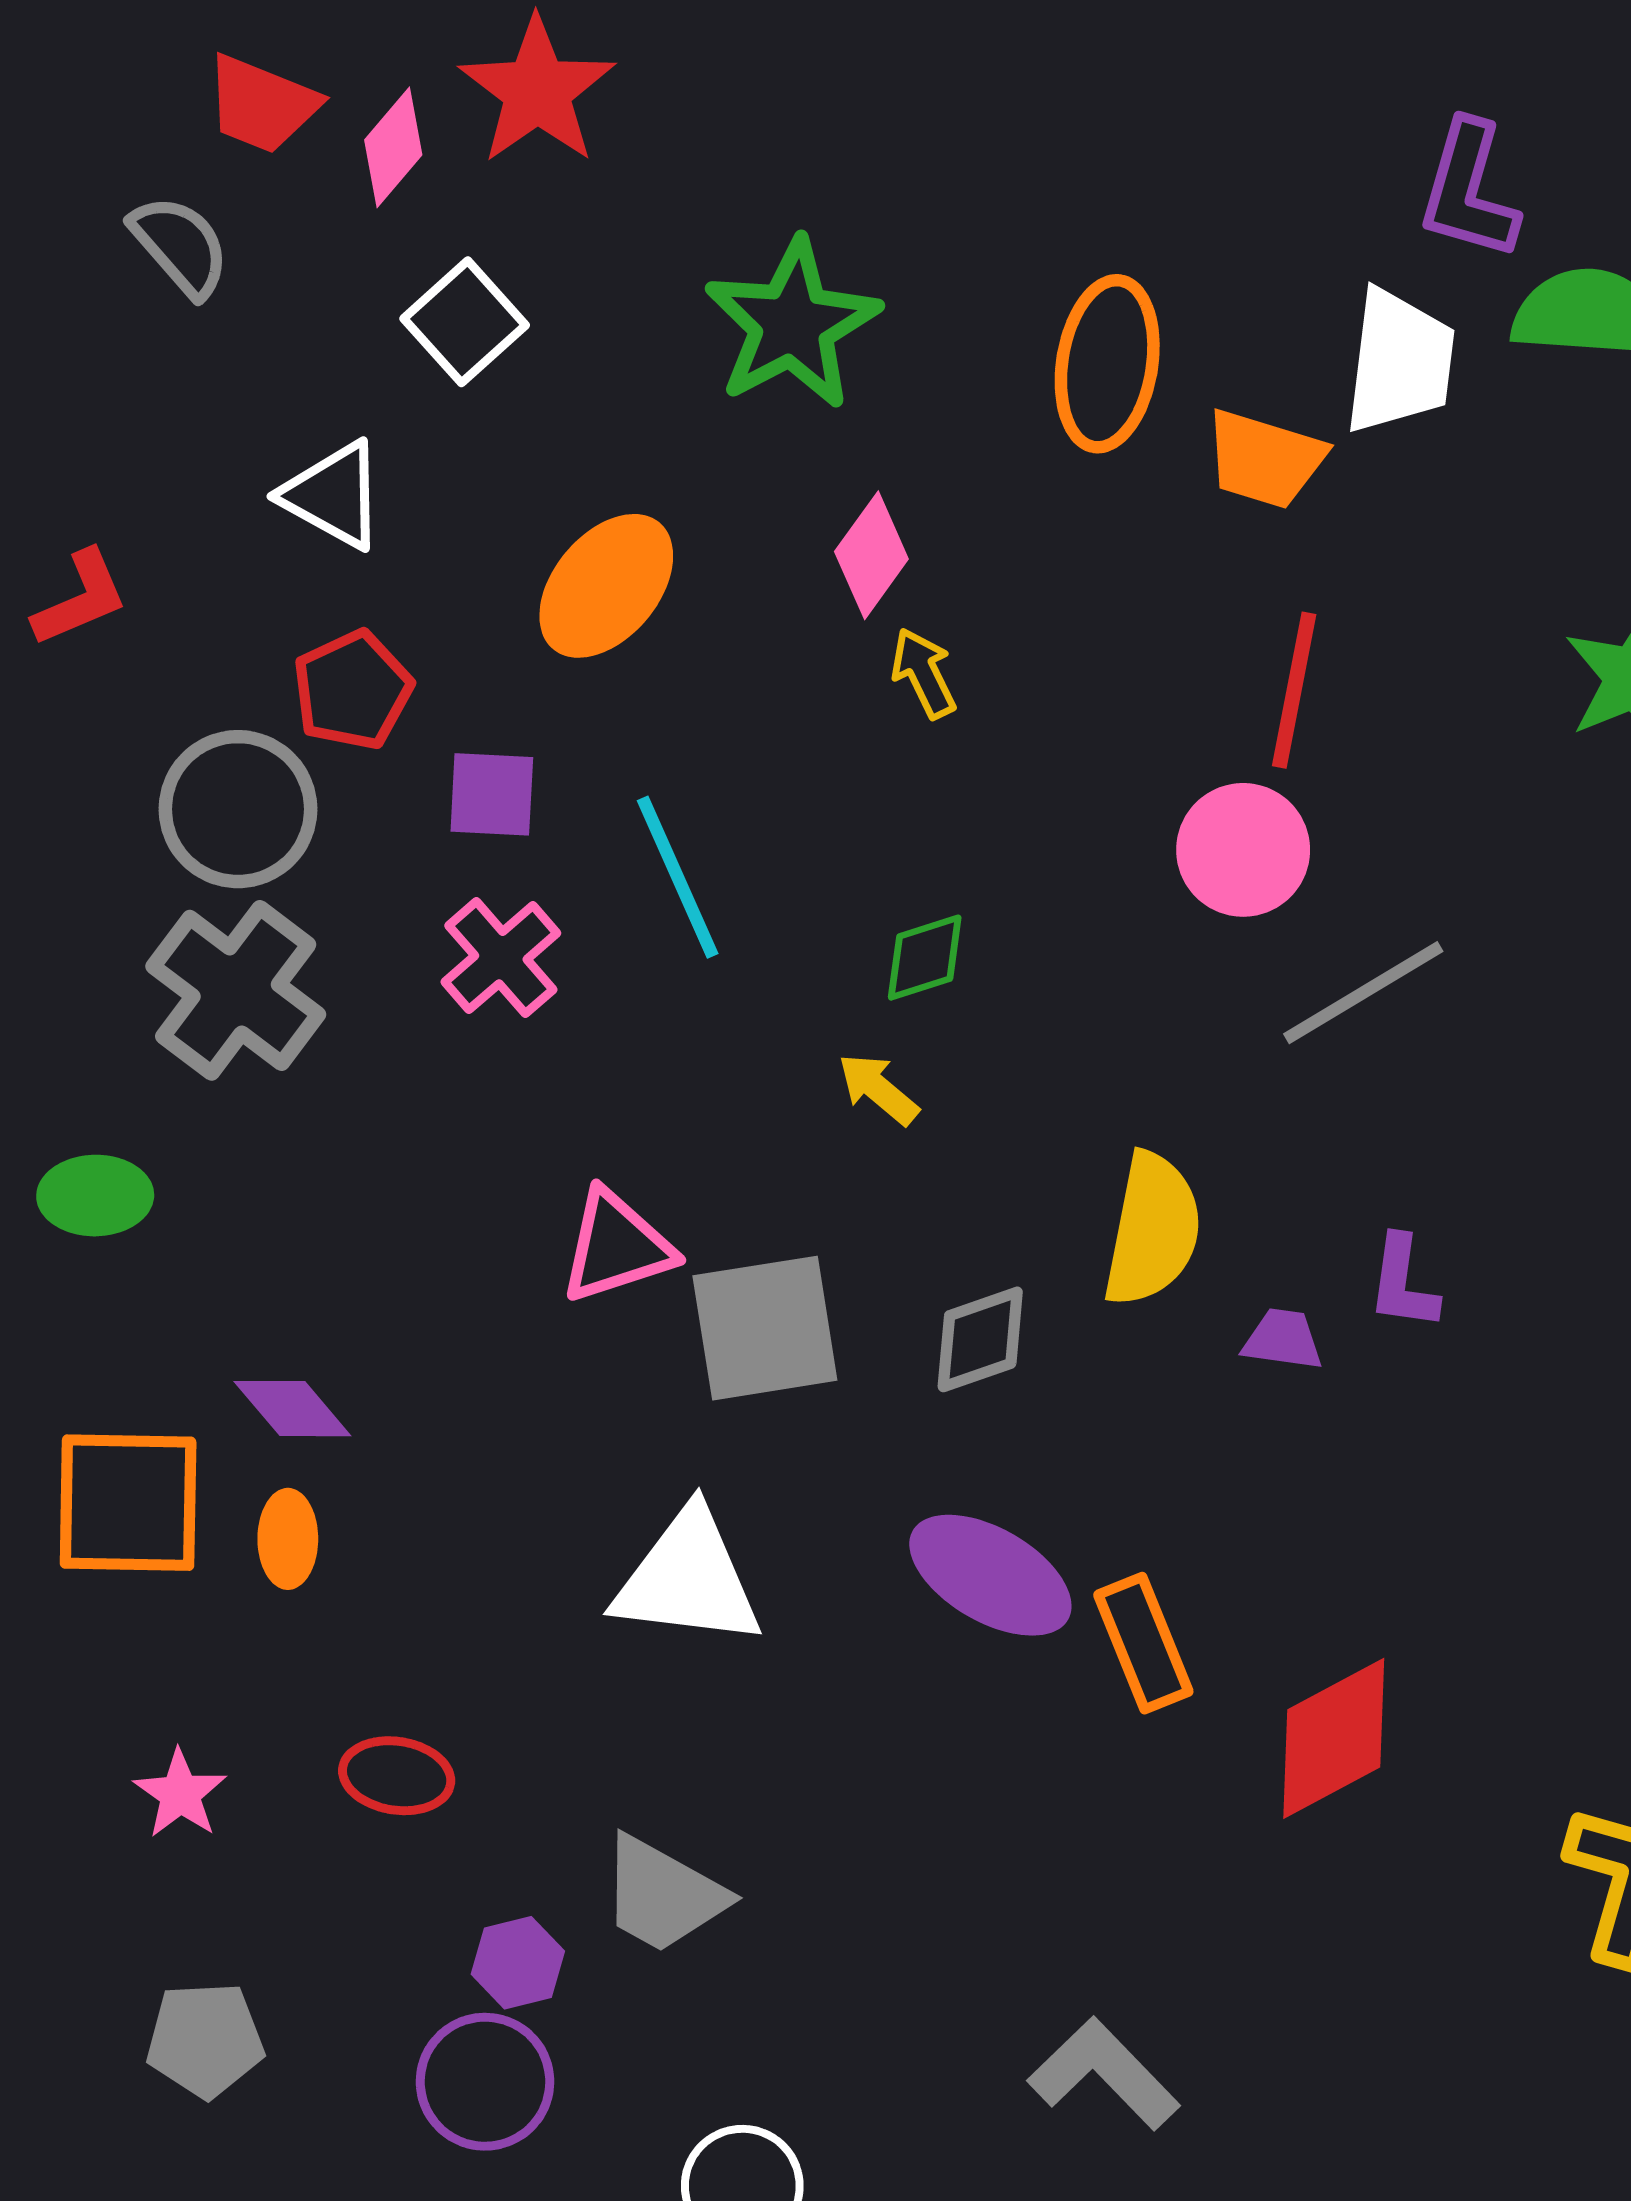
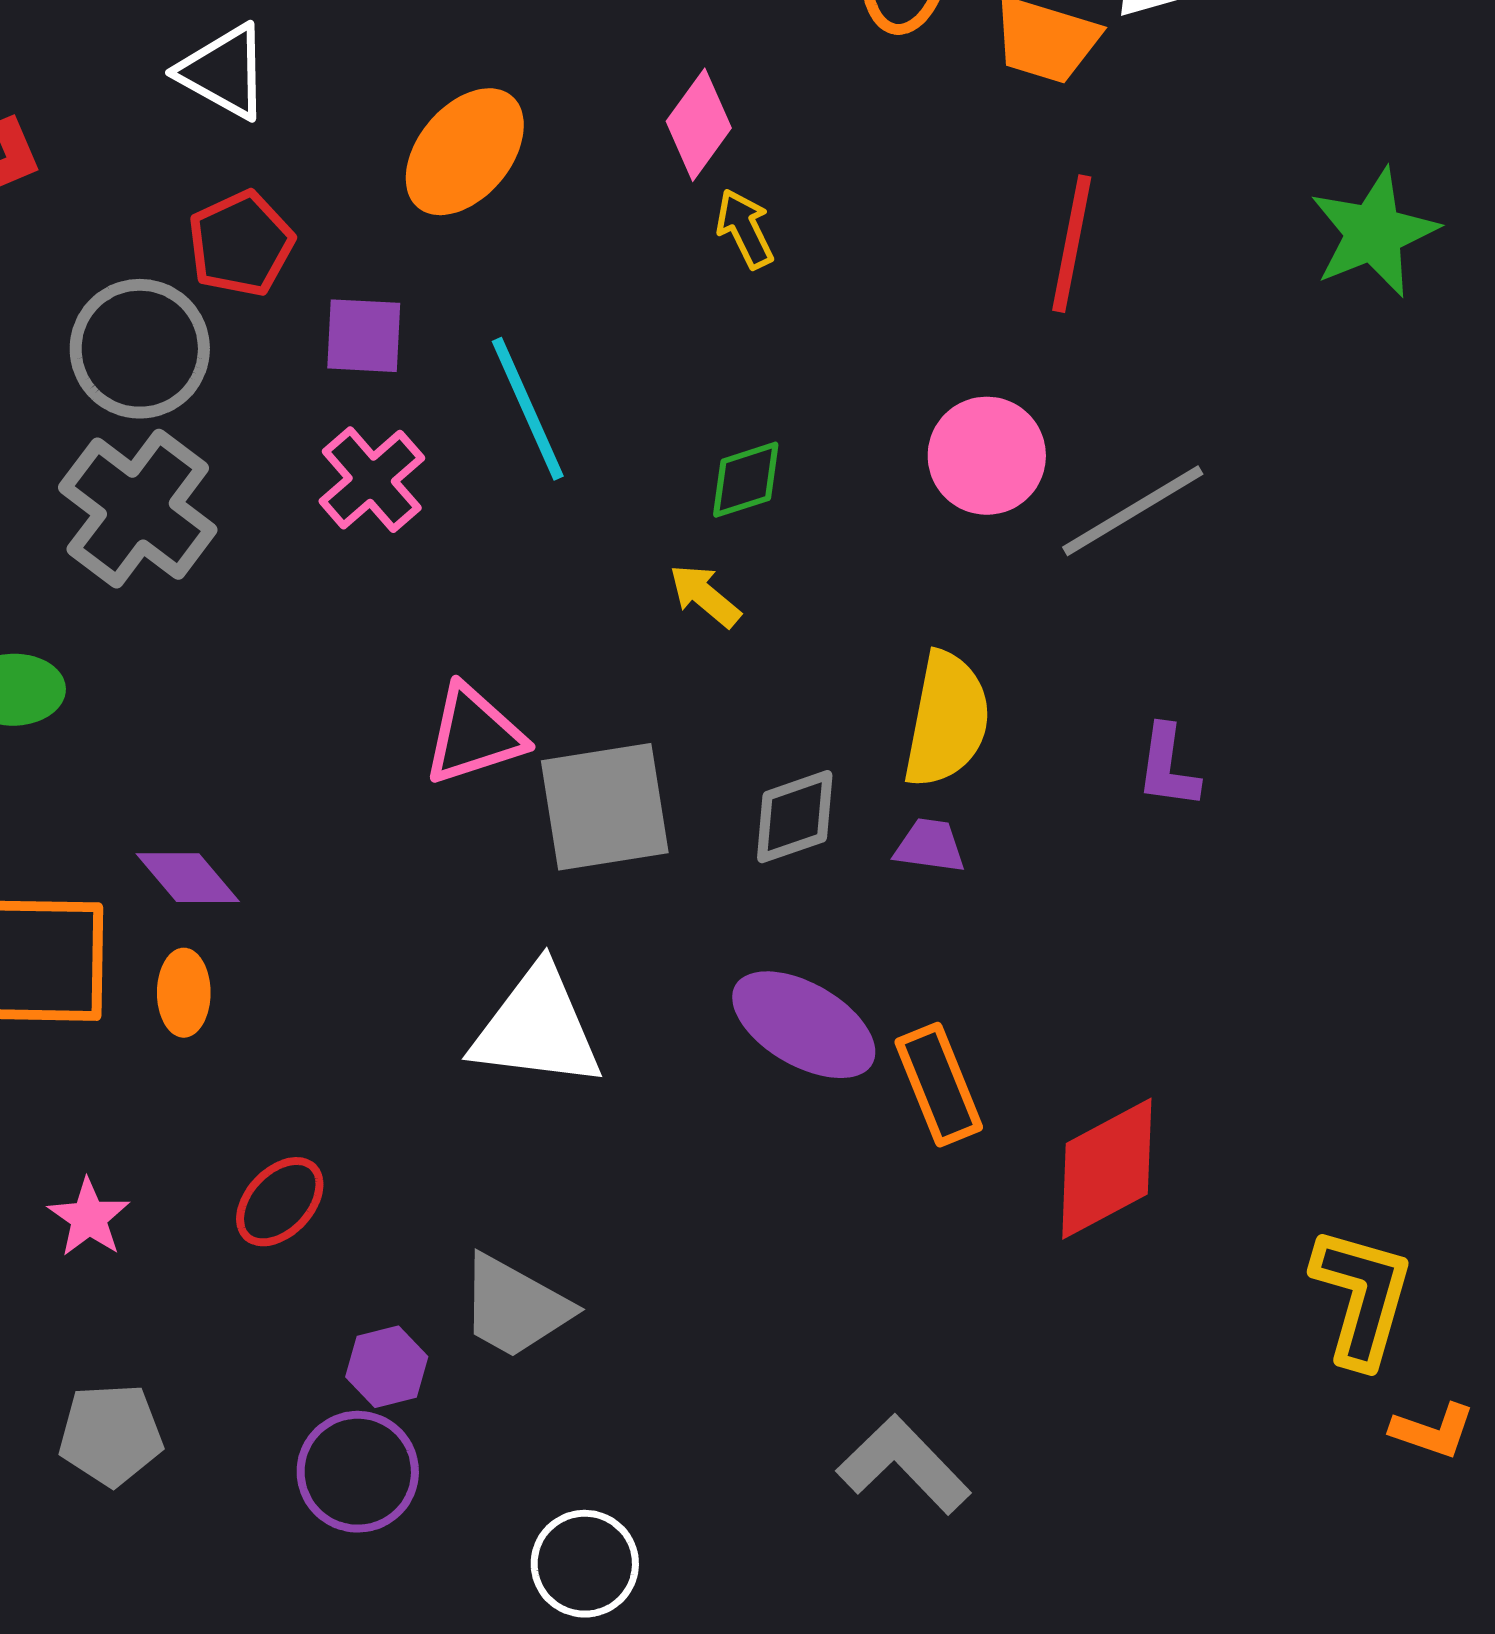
pink circle: (1243, 850) -> (987, 456), moved
purple trapezoid: (1283, 1339) -> (930, 846), moved
red ellipse: (397, 1776) -> (280, 1202), turned -56

